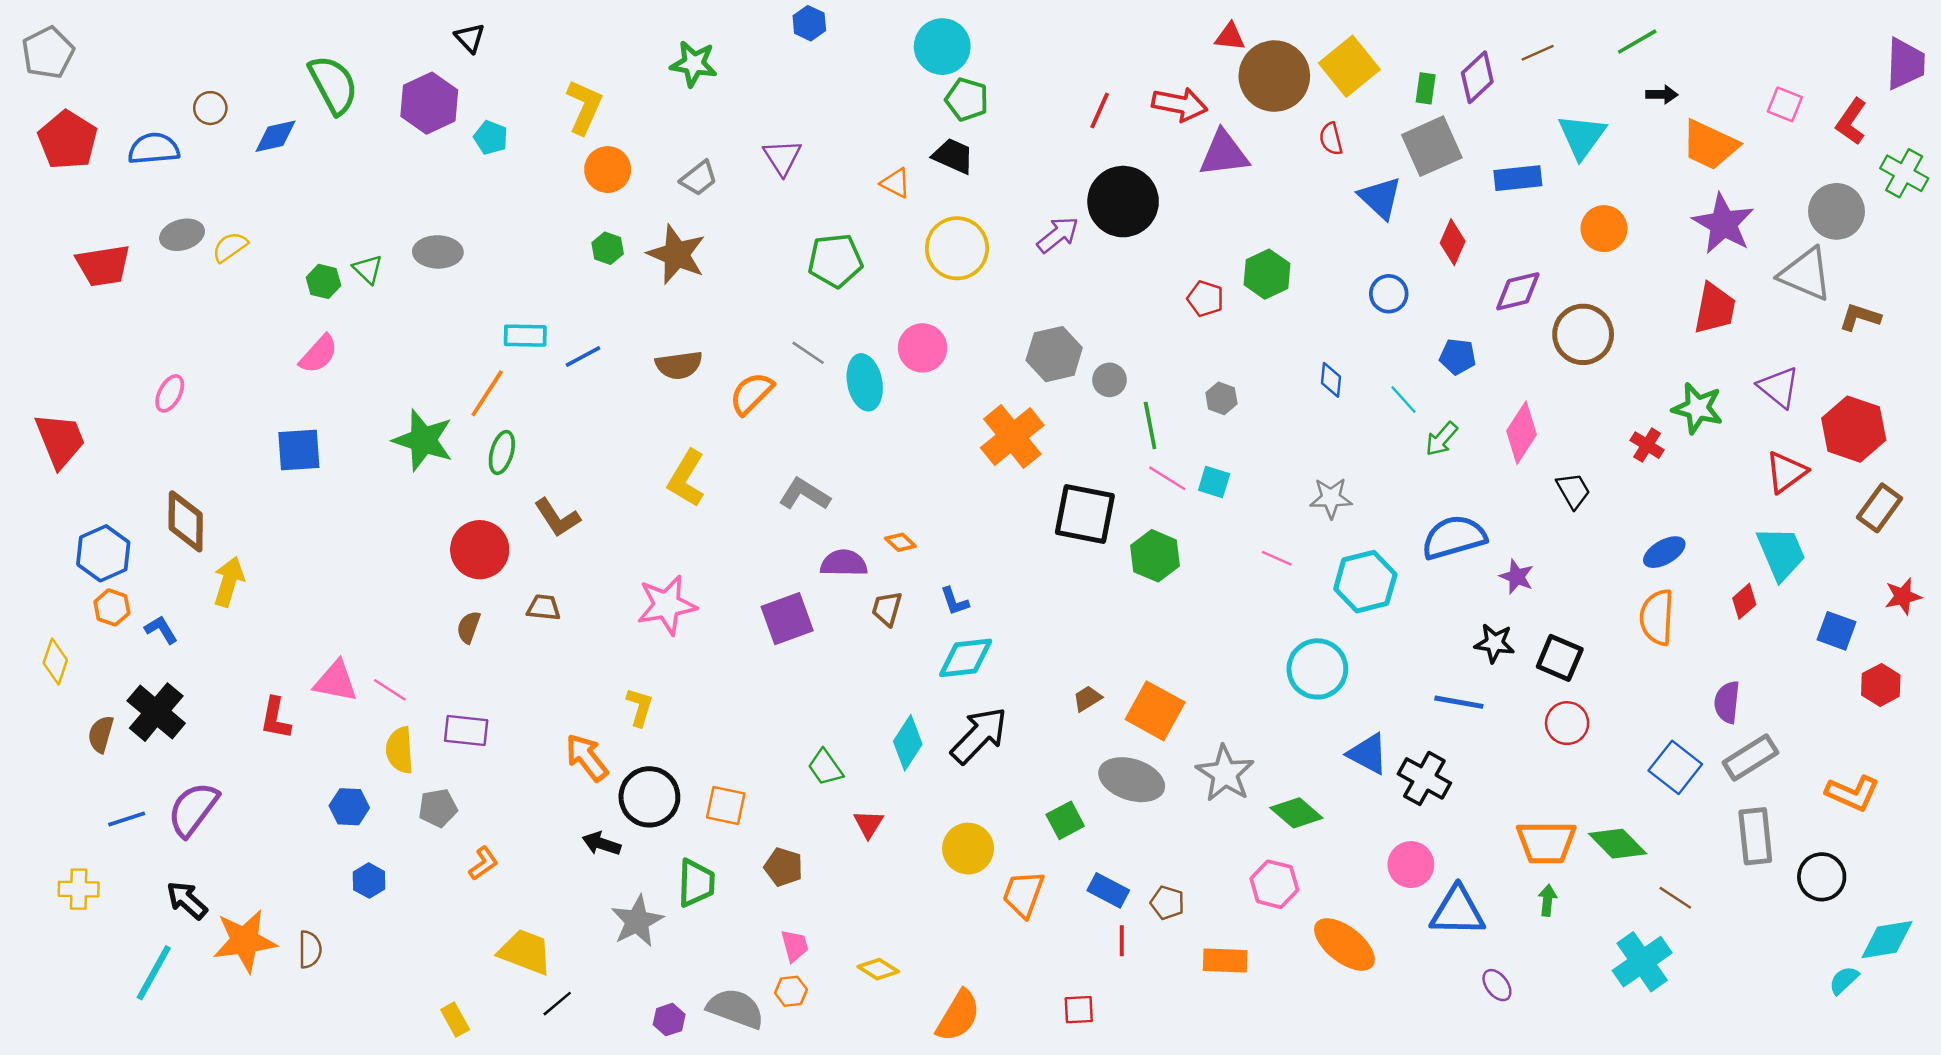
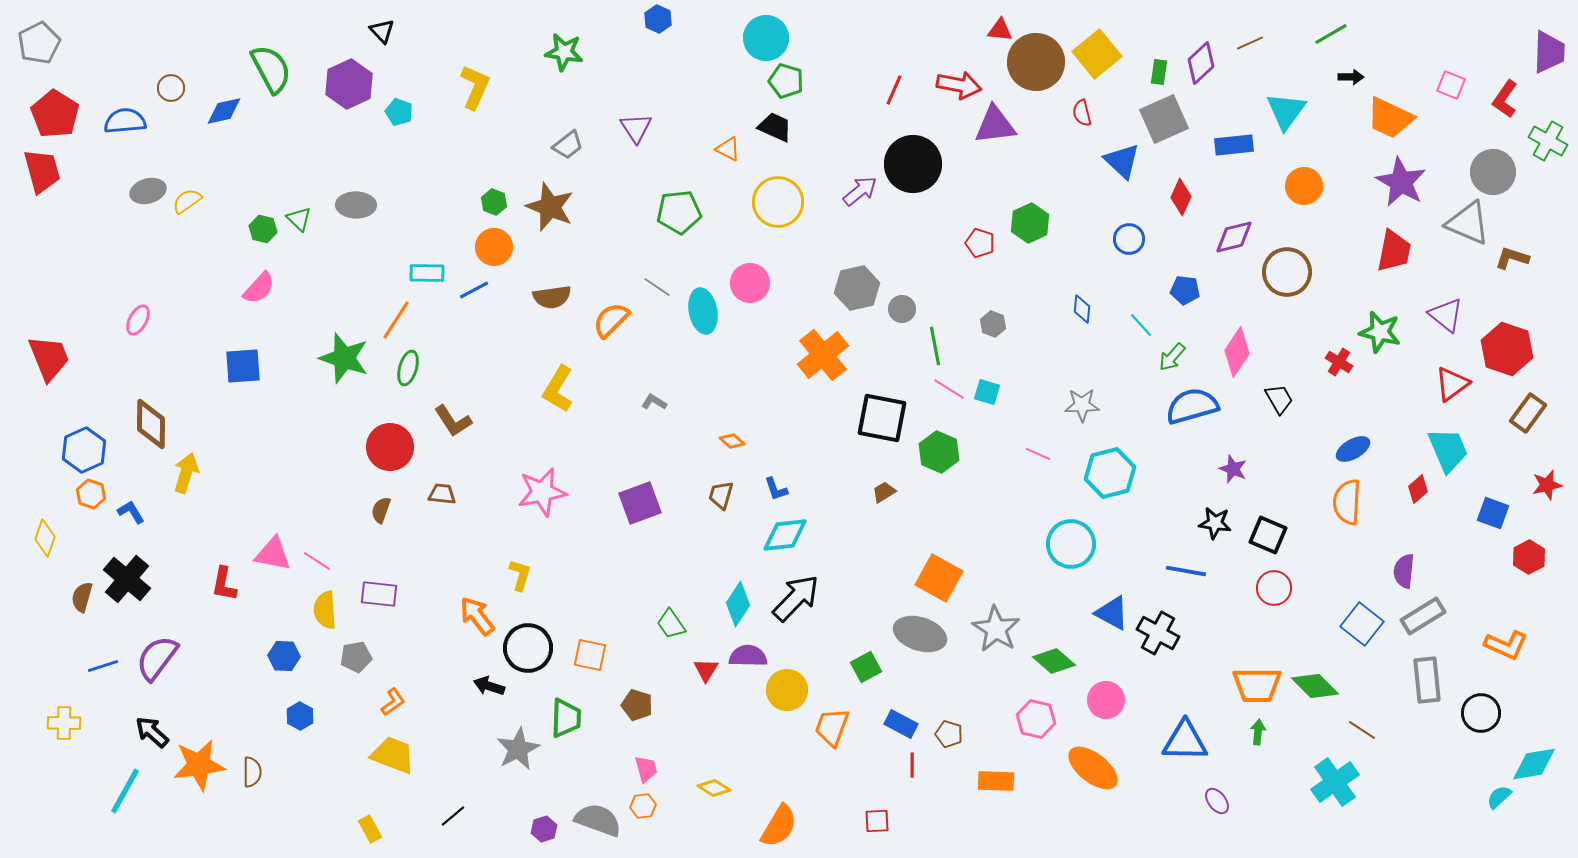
orange circle: (608, 170) -> (494, 247), moved
red trapezoid: (103, 265) -> (42, 171), moved, turned -96
gray L-shape: (804, 494) -> (654, 402), size x0.6
blue semicircle: (1454, 537) -> (1192, 406), moved
purple semicircle: (844, 563) -> (748, 656), moved
brown trapezoid: (1087, 698) -> (884, 492), moved
pink circle: (1411, 865) -> (1106, 700), moved
yellow trapezoid: (525, 952) -> (393, 755), moved

